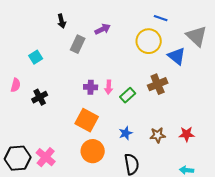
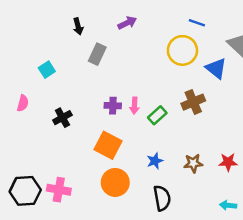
purple arrow: (103, 29) -> (127, 23), moved
black cross: (40, 97) -> (62, 118), moved
pink cross: (46, 157) -> (59, 190), turned -30

